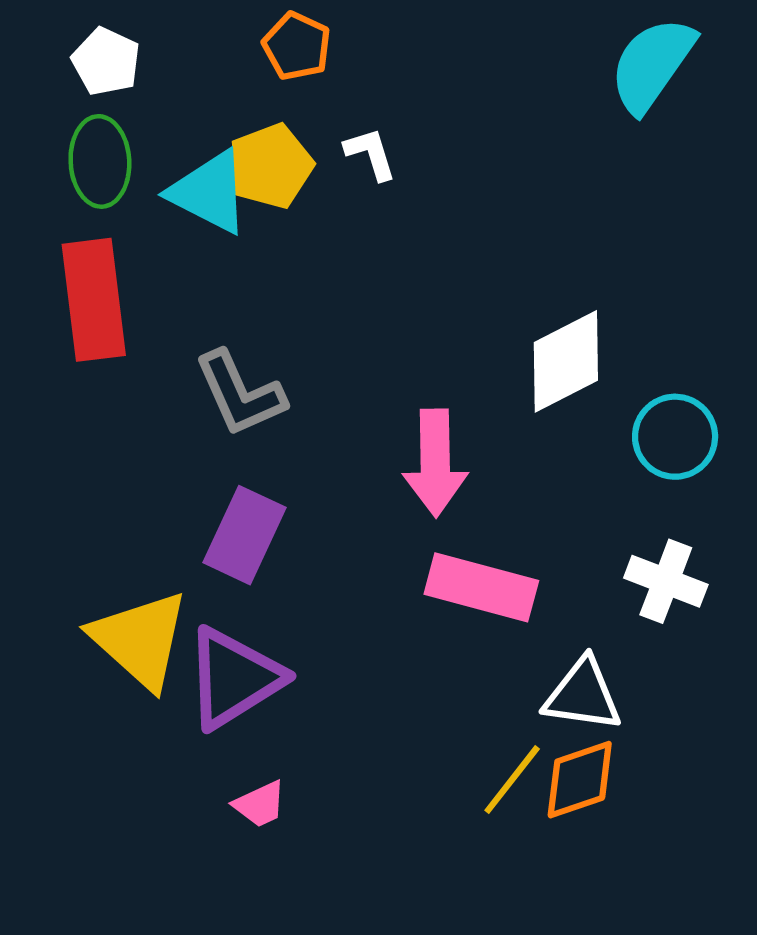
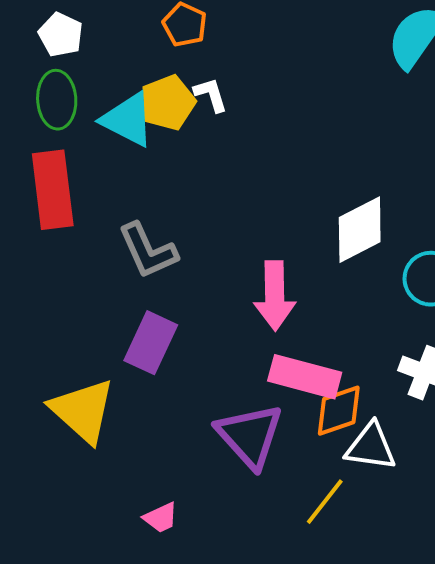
white L-shape: (371, 154) -> (211, 95), moved
purple triangle: (234, 678) -> (250, 436), moved, turned -40
orange diamond: (580, 780) -> (339, 411), moved

